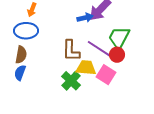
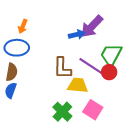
pink square: (106, 75) -> (93, 110), moved
green cross: (71, 81) -> (62, 112), moved

